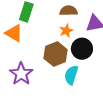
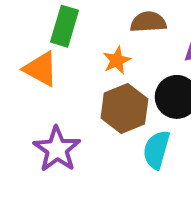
orange star: (66, 31) -> (117, 60), moved

